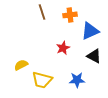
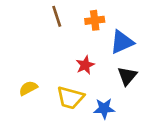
black triangle: (94, 56) -> (127, 76), turned 42
yellow trapezoid: (42, 80) -> (70, 98), moved

